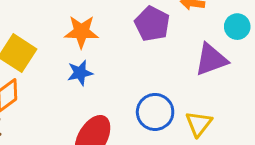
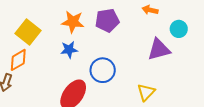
purple pentagon: (152, 24) -> (107, 20), moved, turned 30
blue circle: (155, 112) -> (103, 70), moved

